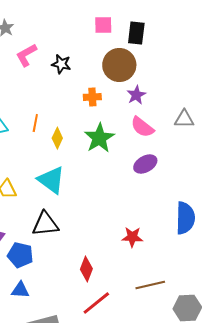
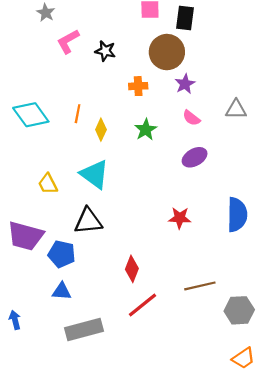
pink semicircle: (142, 127) -> (191, 118), size x0.7
green star: (99, 138) -> (146, 130), size x0.7
red star: (132, 237) -> (180, 218), moved

